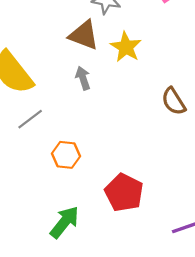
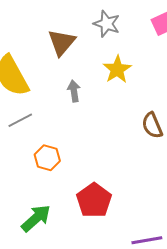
brown triangle: (84, 35) -> (62, 42), moved, turned 40

